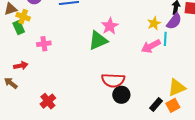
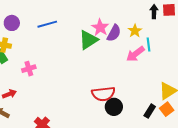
purple semicircle: (174, 21) -> (114, 33), moved
pink star: (110, 26) -> (100, 28), moved
green triangle: (98, 41) -> (88, 40), moved

